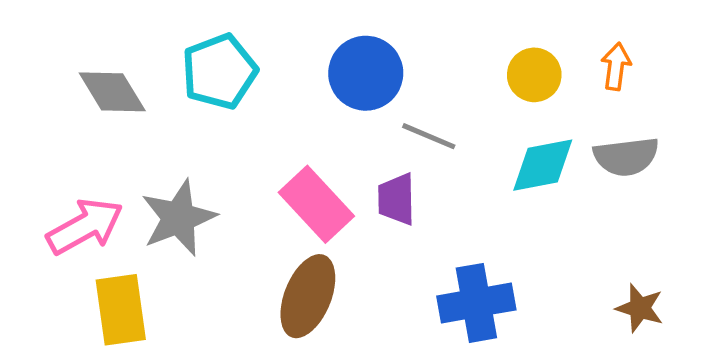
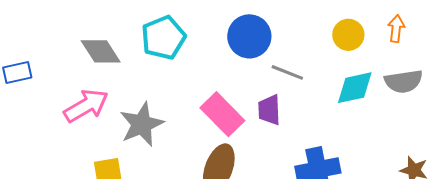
pink arrow: (85, 226) -> (86, 106), moved

